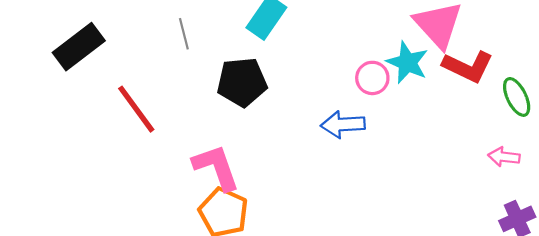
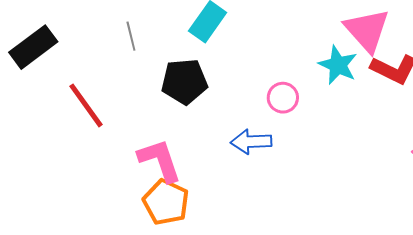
pink circle: (372, 78) -> (283, 98), moved
blue arrow: (343, 124) -> (251, 142), moved

